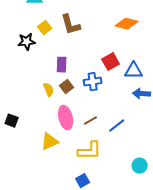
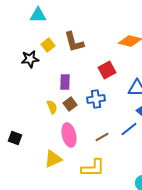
red square: (111, 62) -> (107, 70), moved
brown line: (91, 121) -> (102, 137), moved
blue line: (117, 126) -> (129, 129), moved

